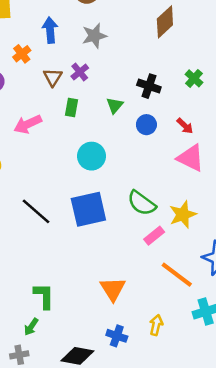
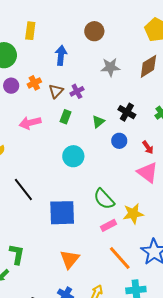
gray star: (94, 36) -> (110, 67), moved
orange cross: (22, 54) -> (34, 83), moved
blue square: (88, 209) -> (62, 213), moved

